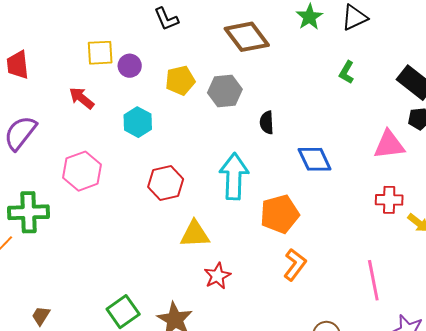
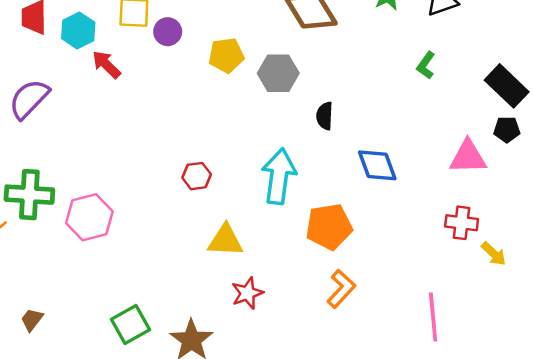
cyan hexagon: (138, 122) -> (78, 30), moved
pink hexagon: (82, 171) -> (89, 217), moved
red hexagon: (166, 183) -> (197, 176), size x0.7

